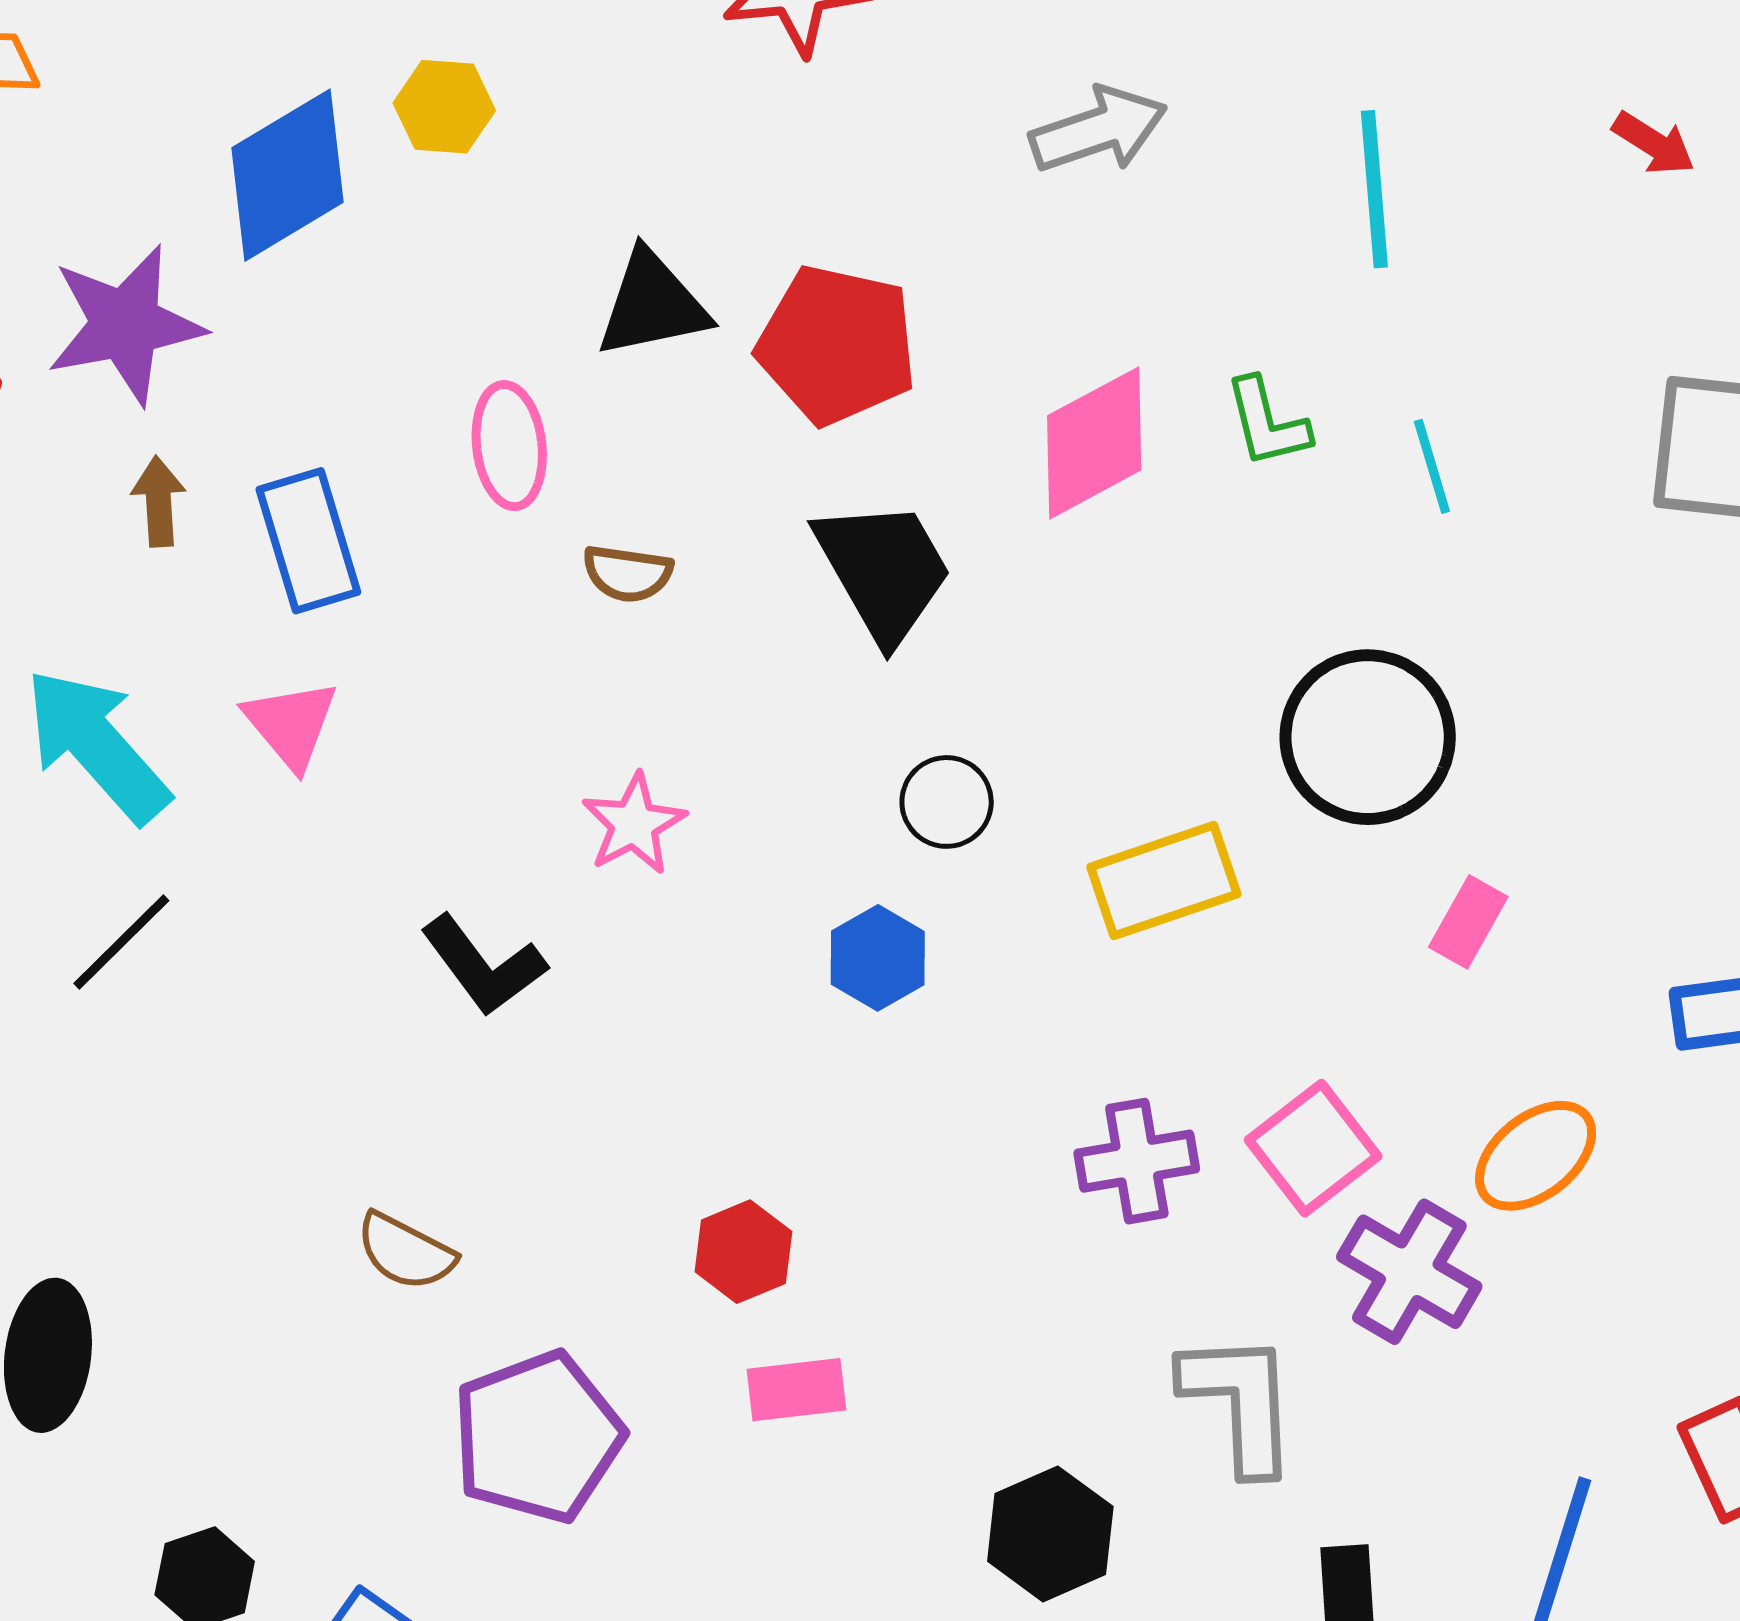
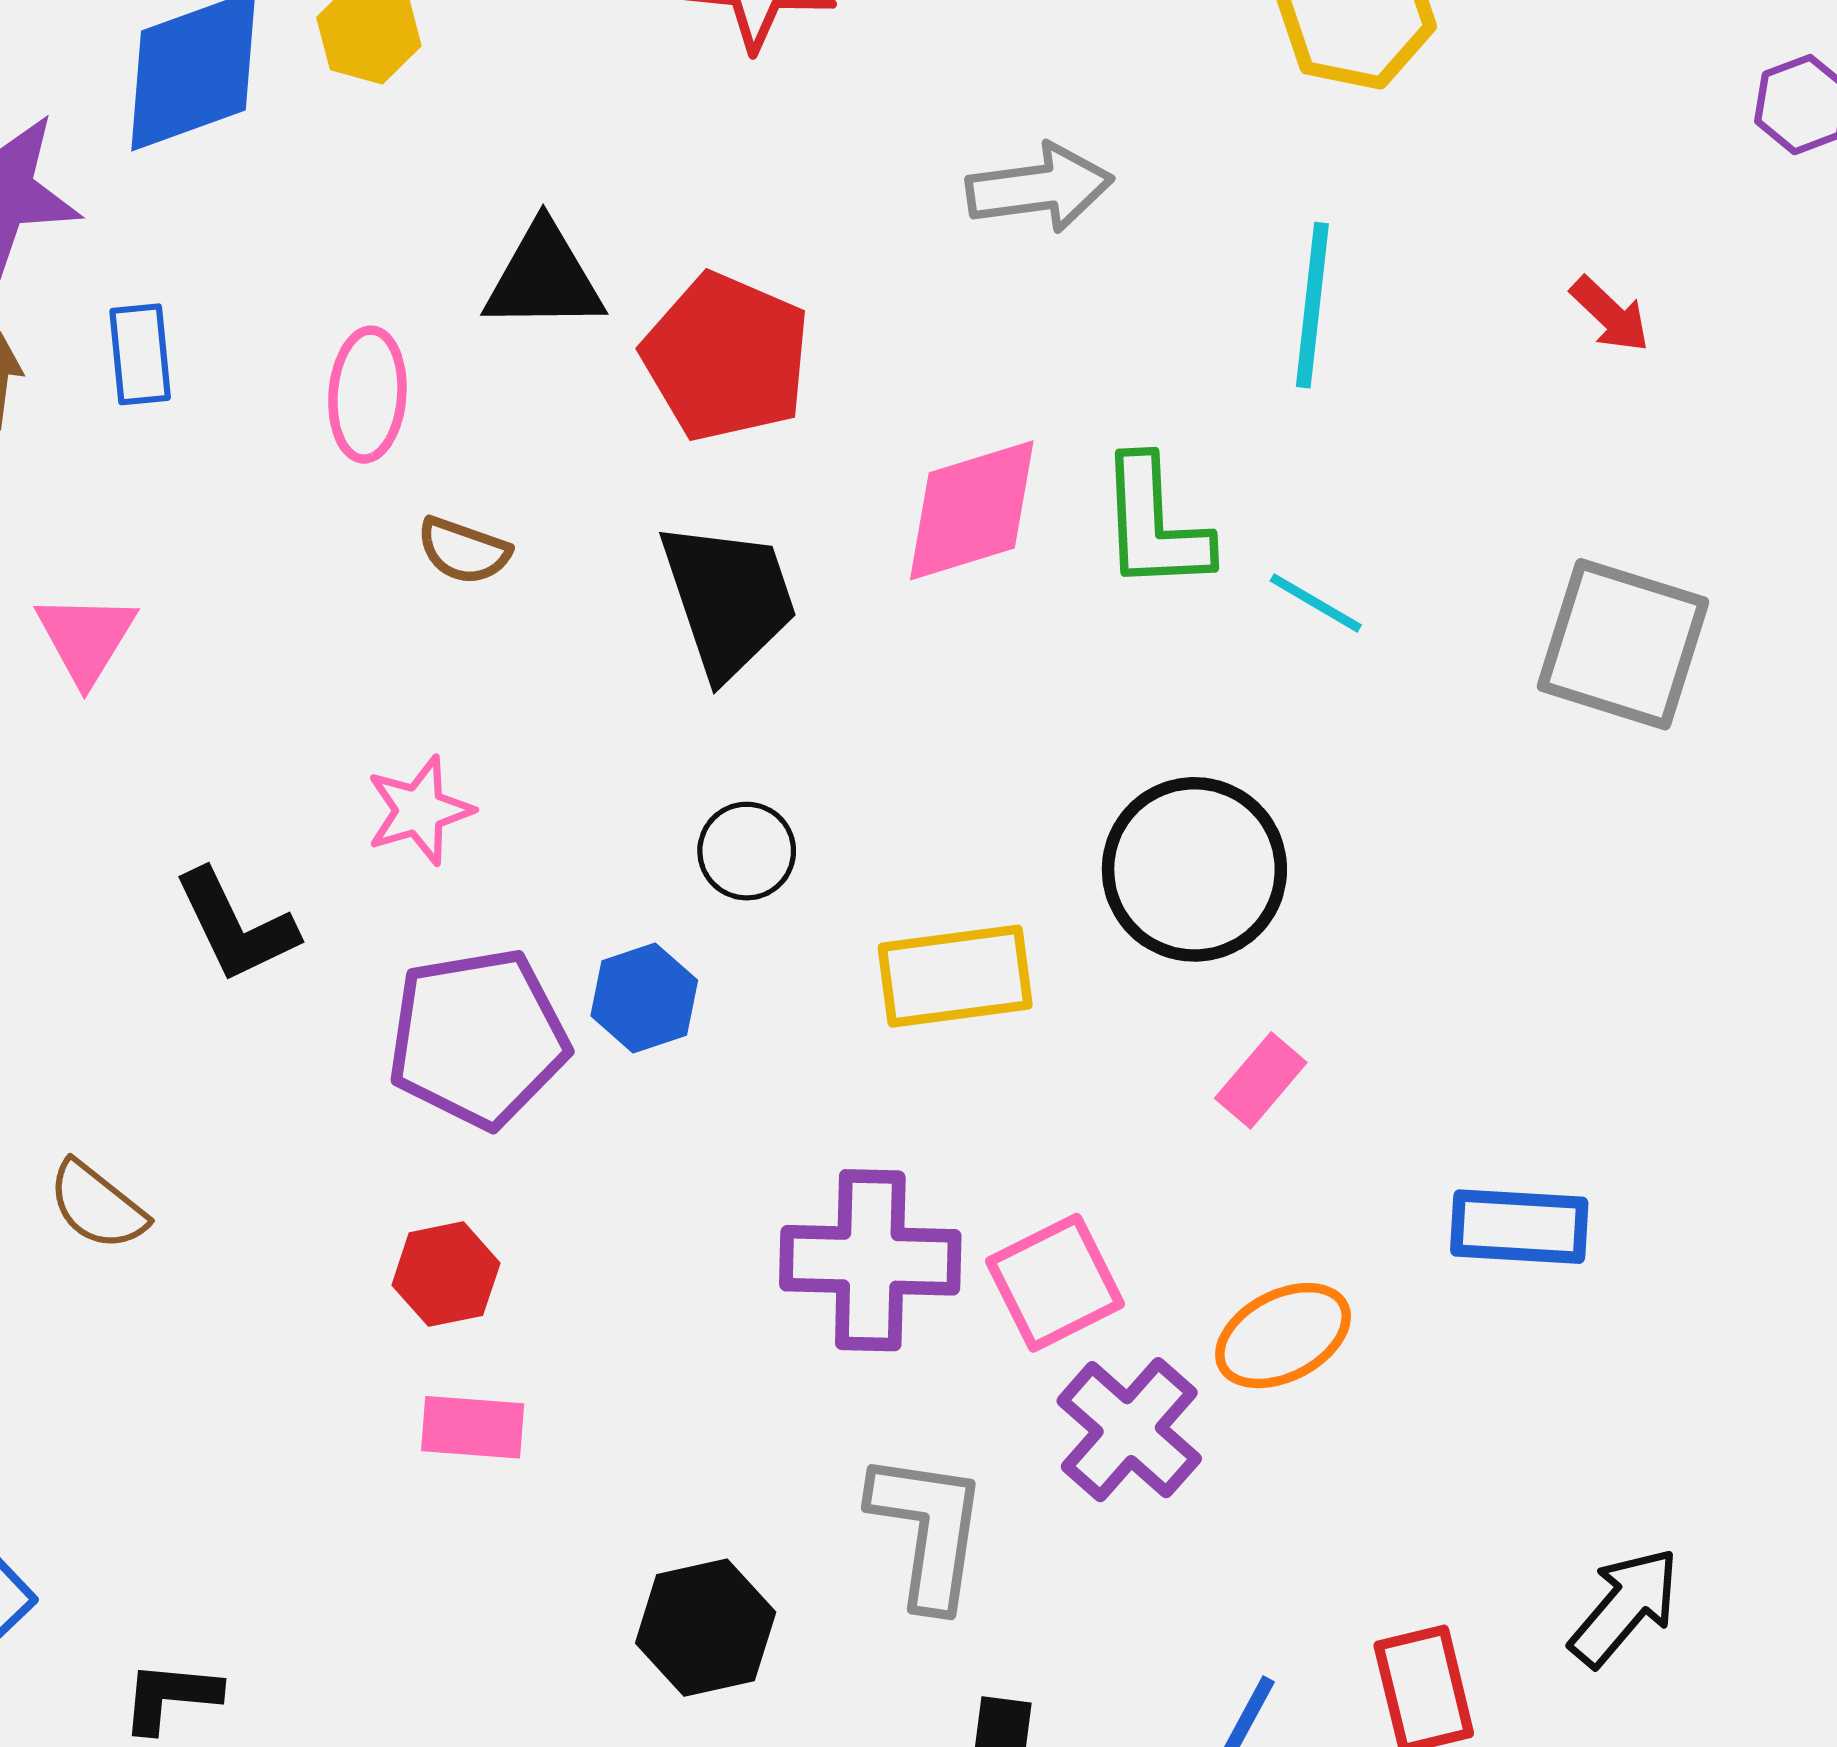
green L-shape: (1267, 423) -> (1154, 524), size x1.4
cyan line: (1432, 466) -> (1316, 603), turned -54
blue rectangle: (308, 541) -> (140, 354), moved, size x0.7
purple cross: (1137, 1161) -> (870, 1260), size x1.4
purple pentagon: (538, 1437) -> (478, 1038), moved

